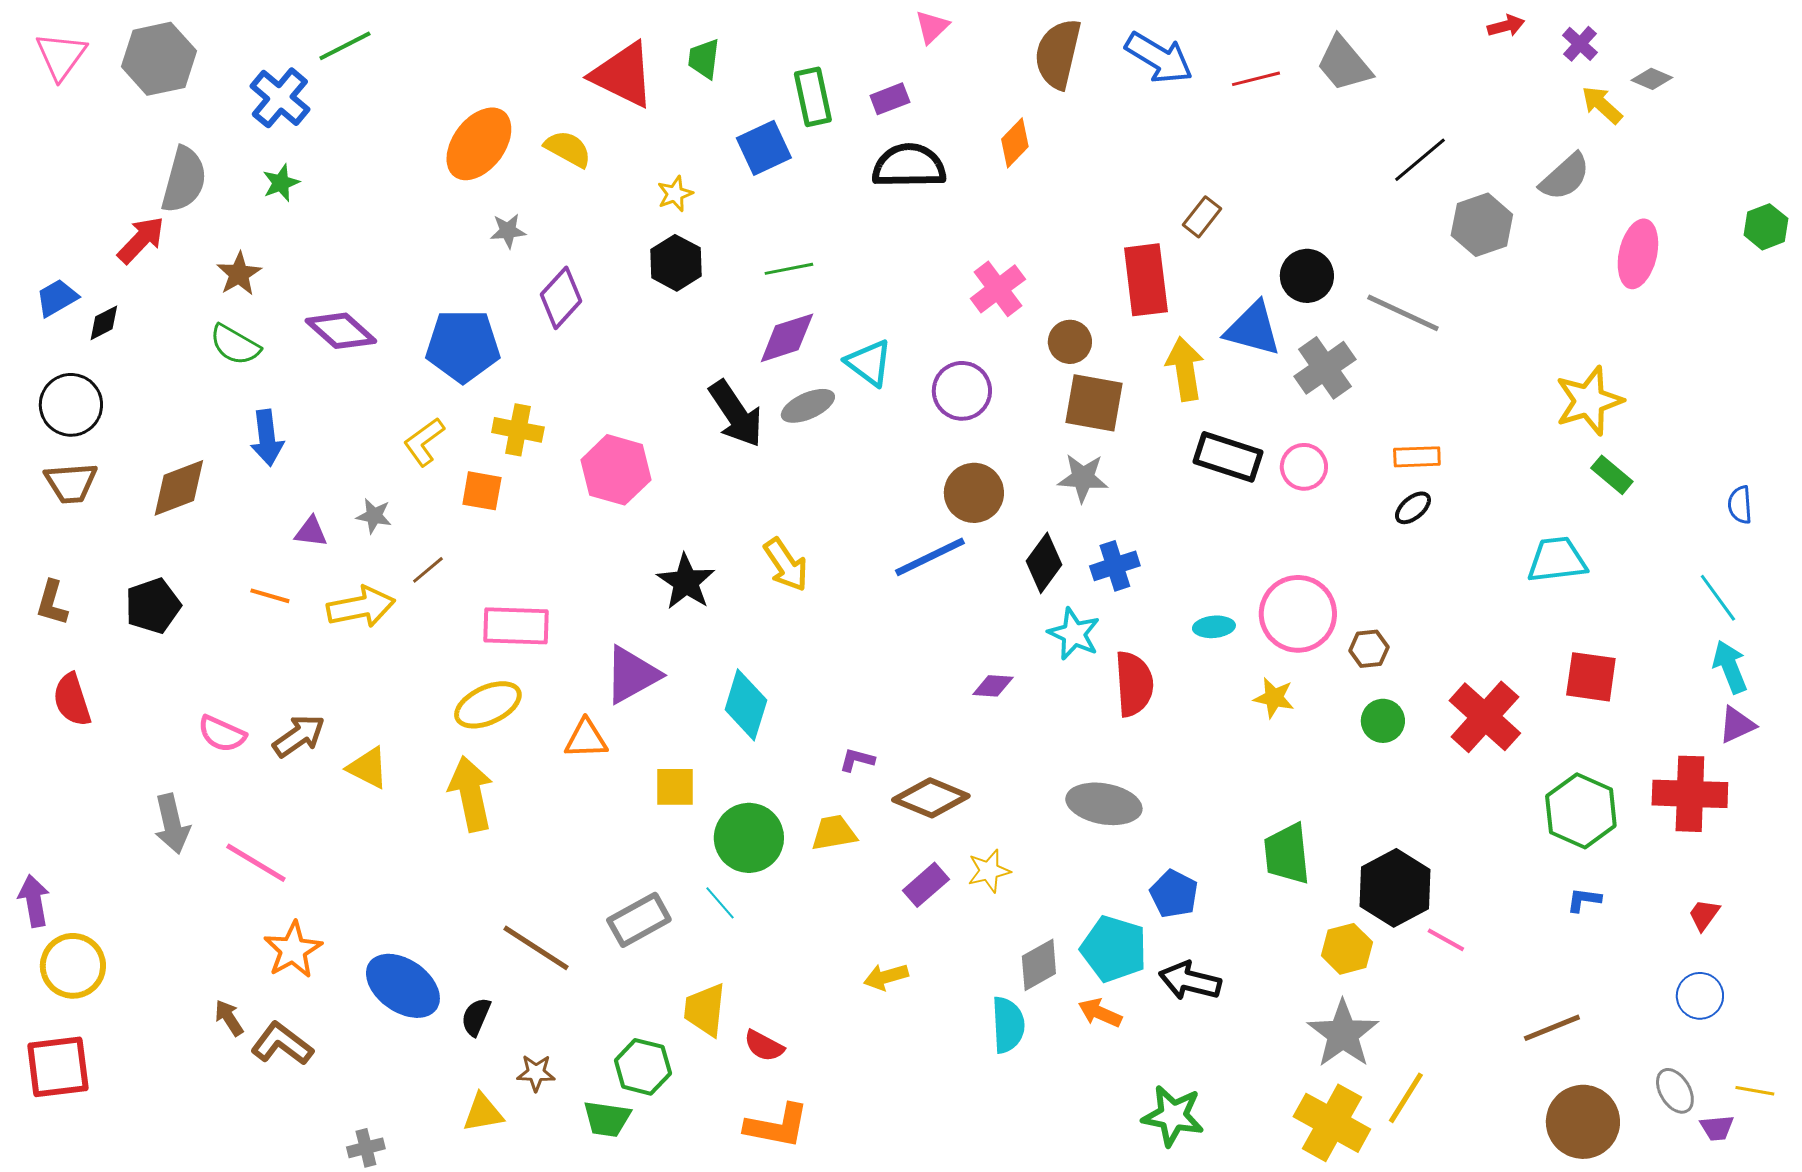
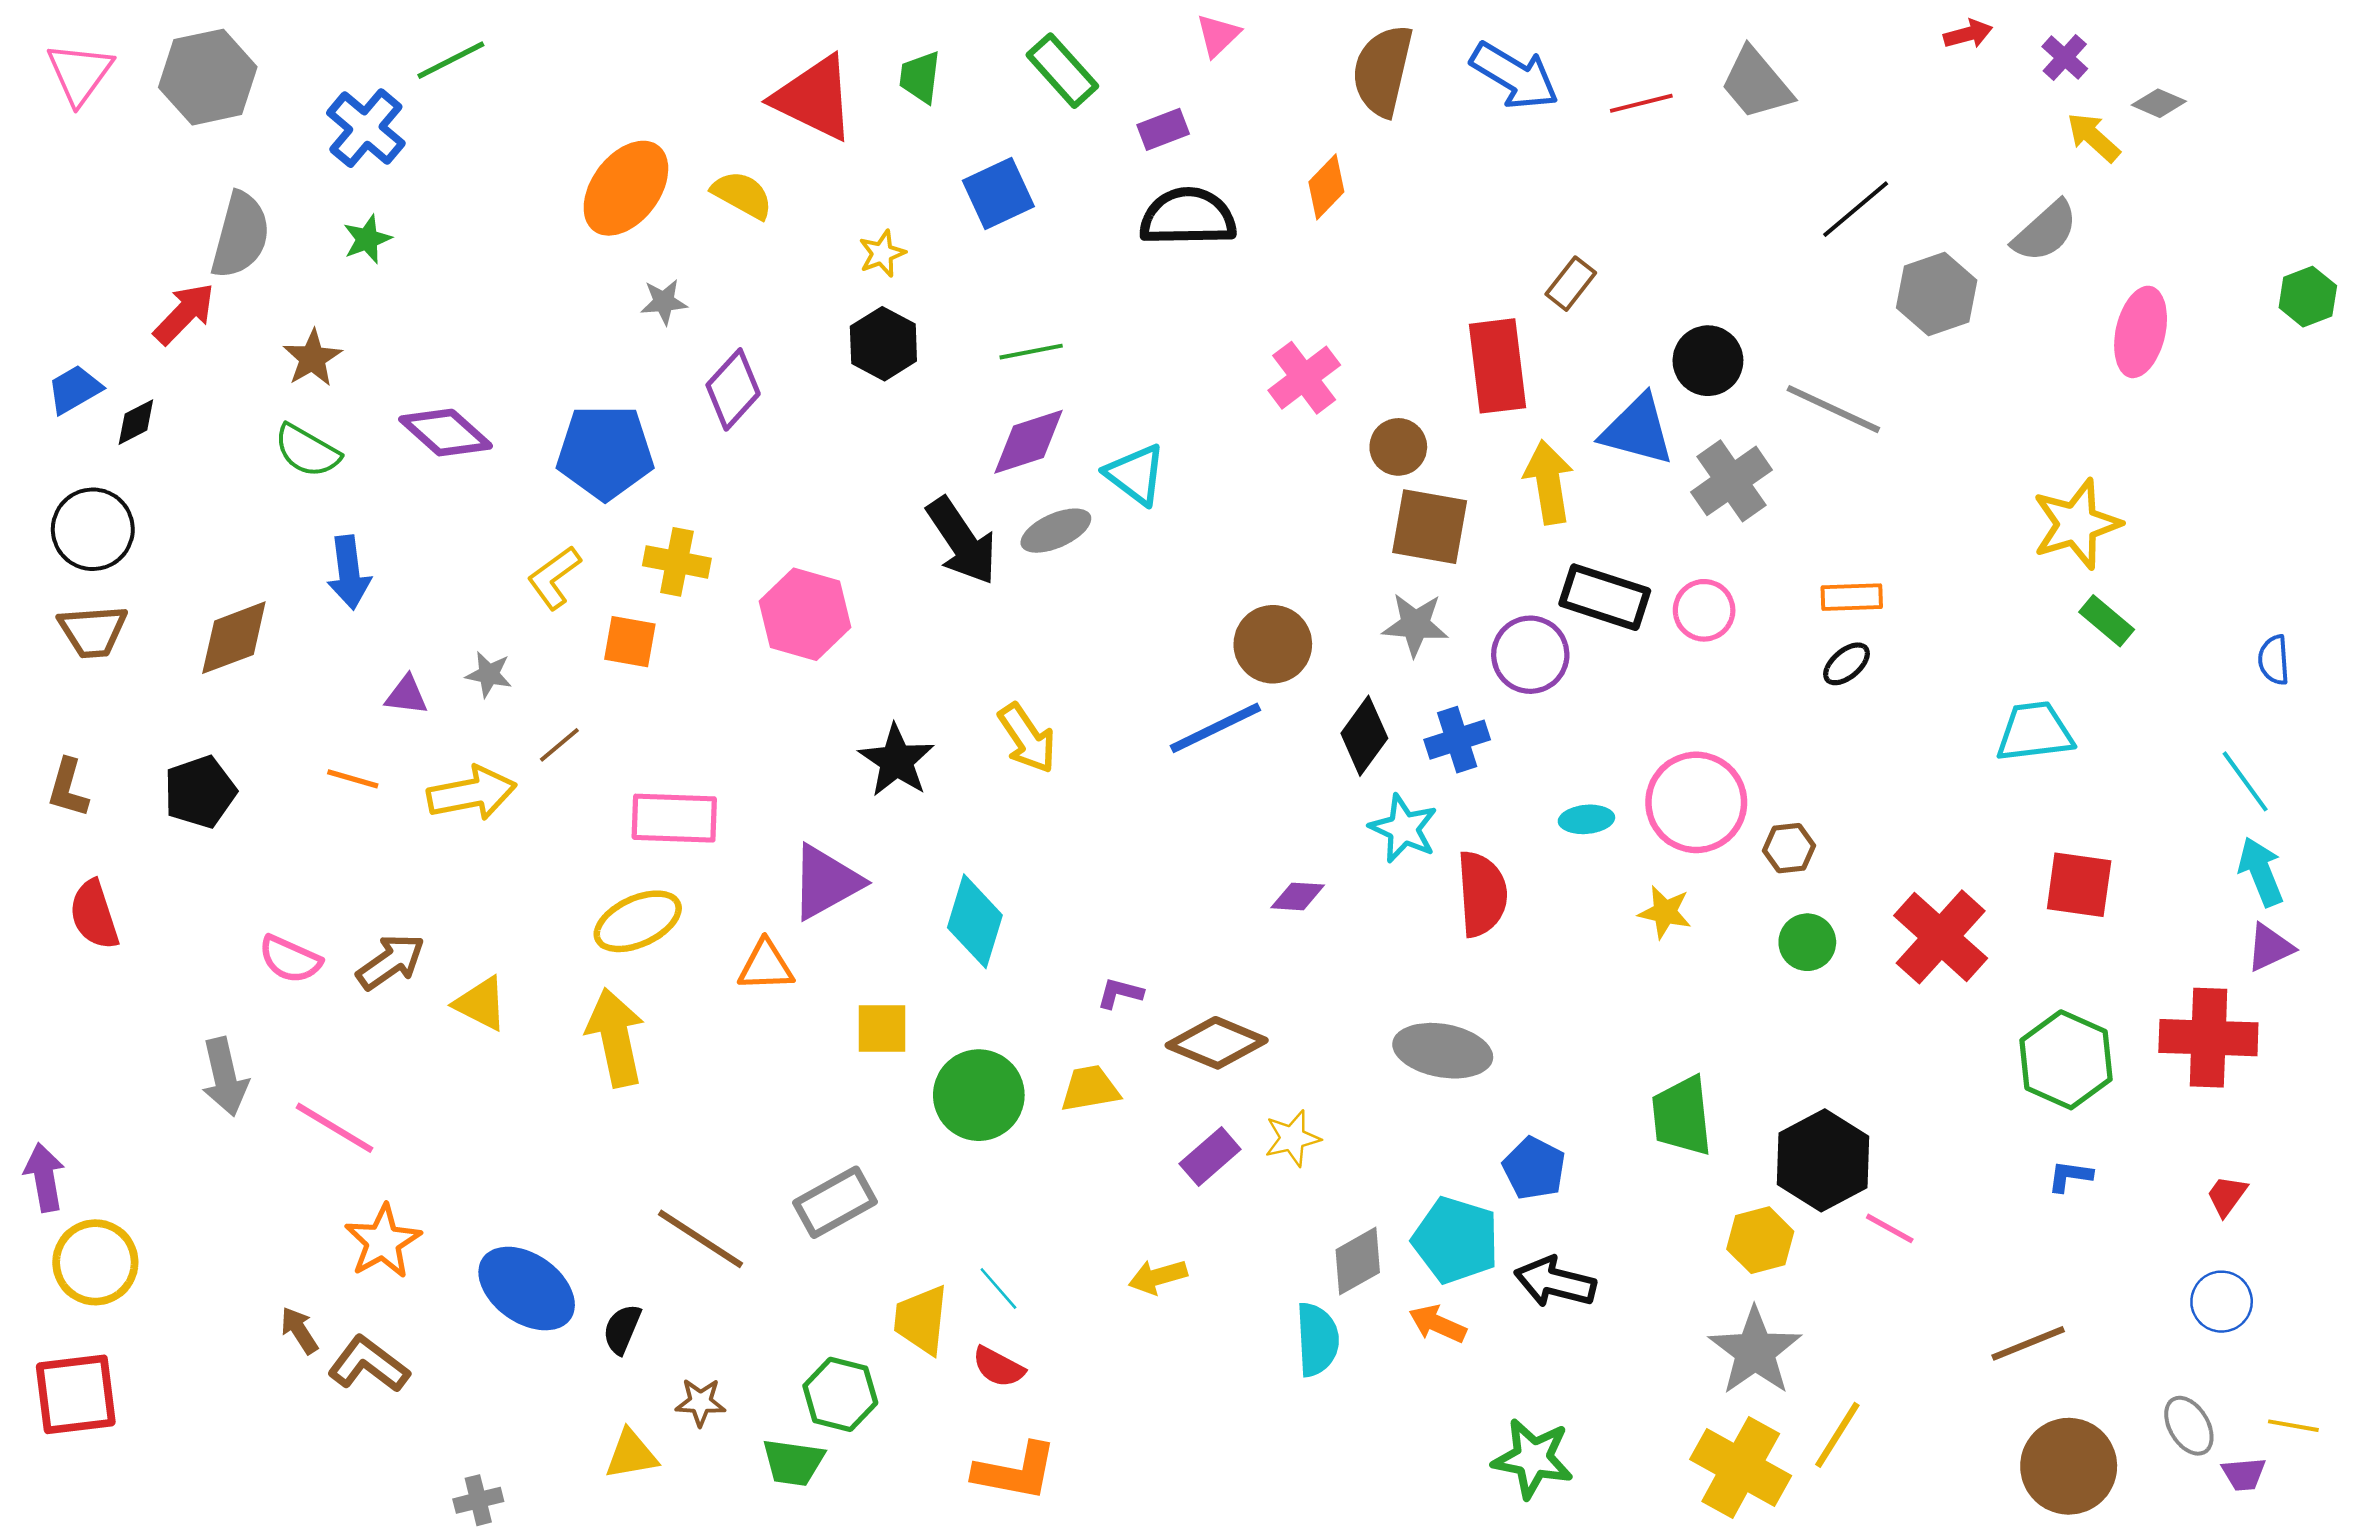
green rectangle: (813, 97) -> (1062, 71), moved, turned -30
purple circle: (962, 391) -> (1530, 655), moved
cyan line: (720, 903) -> (998, 1289), moved

